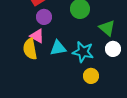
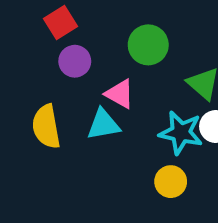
pink triangle: (37, 36) -> (120, 94), moved
cyan star: (83, 52) -> (181, 133), moved

